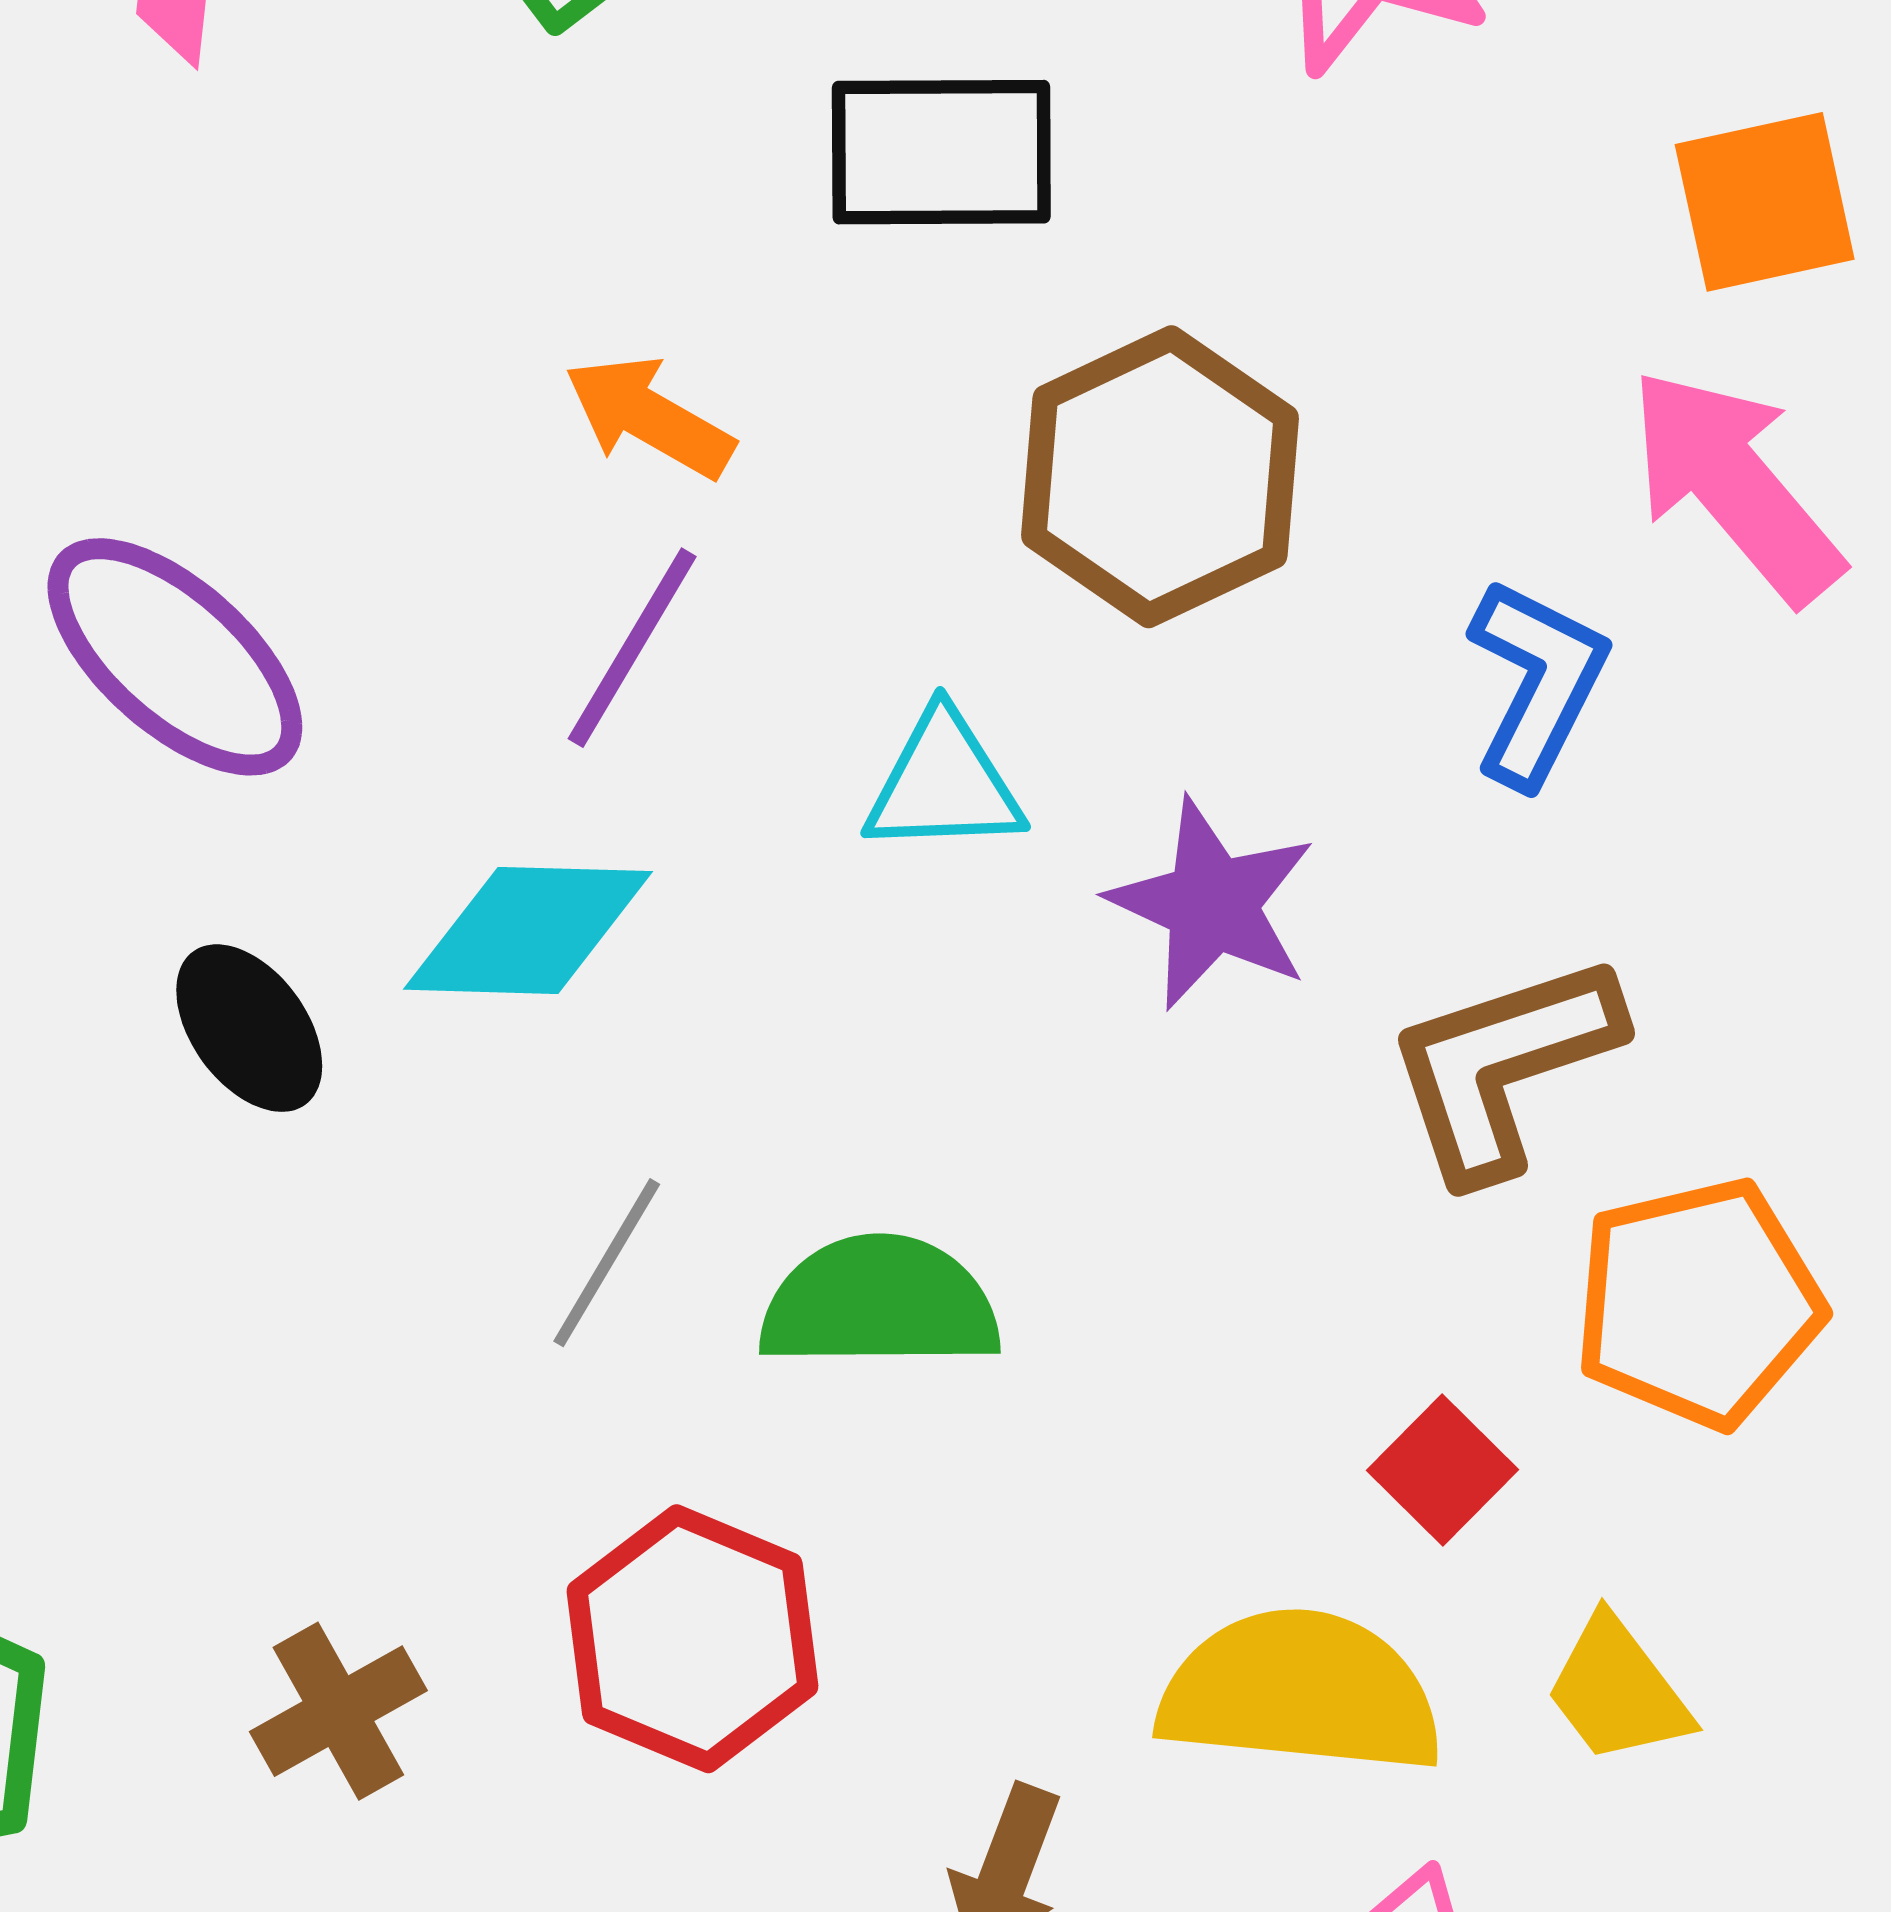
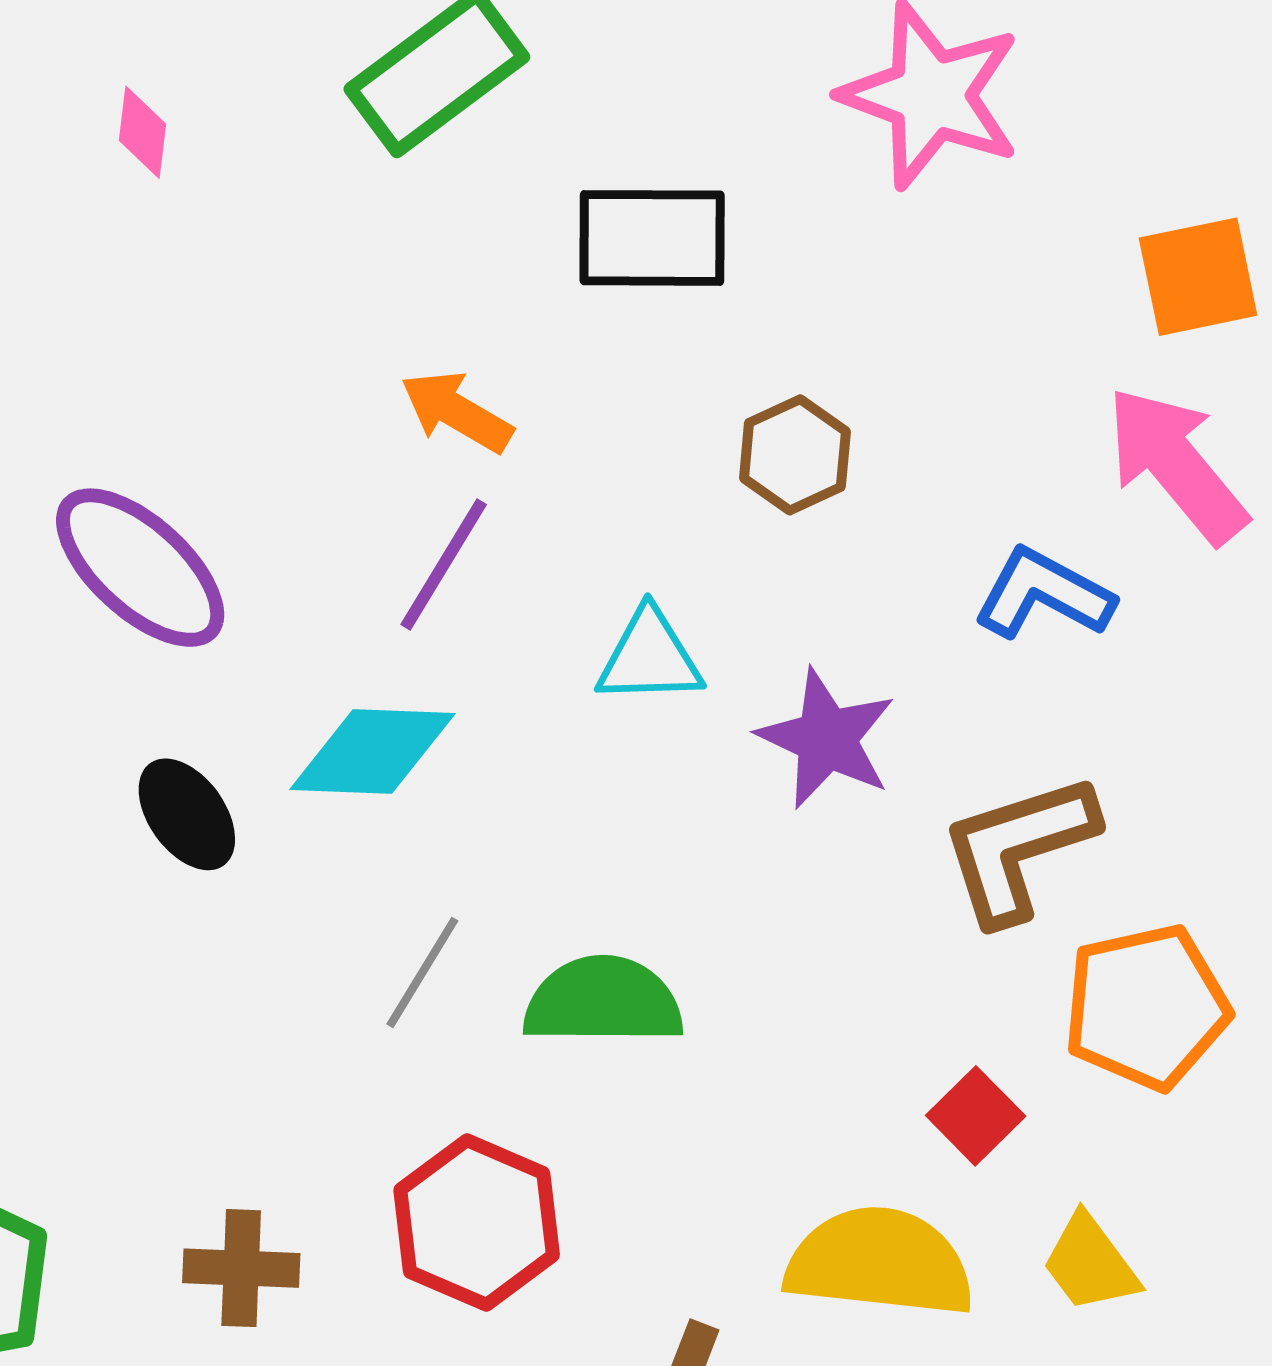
brown hexagon: (1160, 477) -> (795, 455), size x0.6
blue L-shape: (1537, 682) -> (1044, 594), turned -89
brown cross: (338, 1711) -> (241, 1268), turned 31

